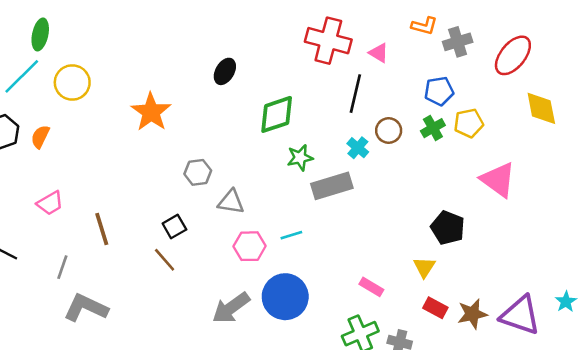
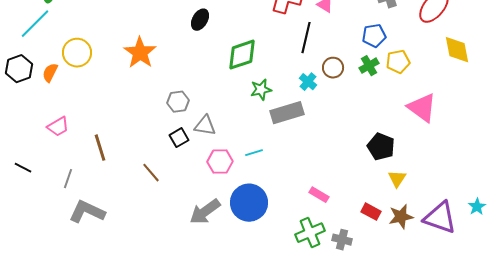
yellow circle: (72, 82) -> (77, 53), moved
black square: (174, 227) -> (179, 138), moved
yellow triangle: (424, 267) -> (397, 179), moved

